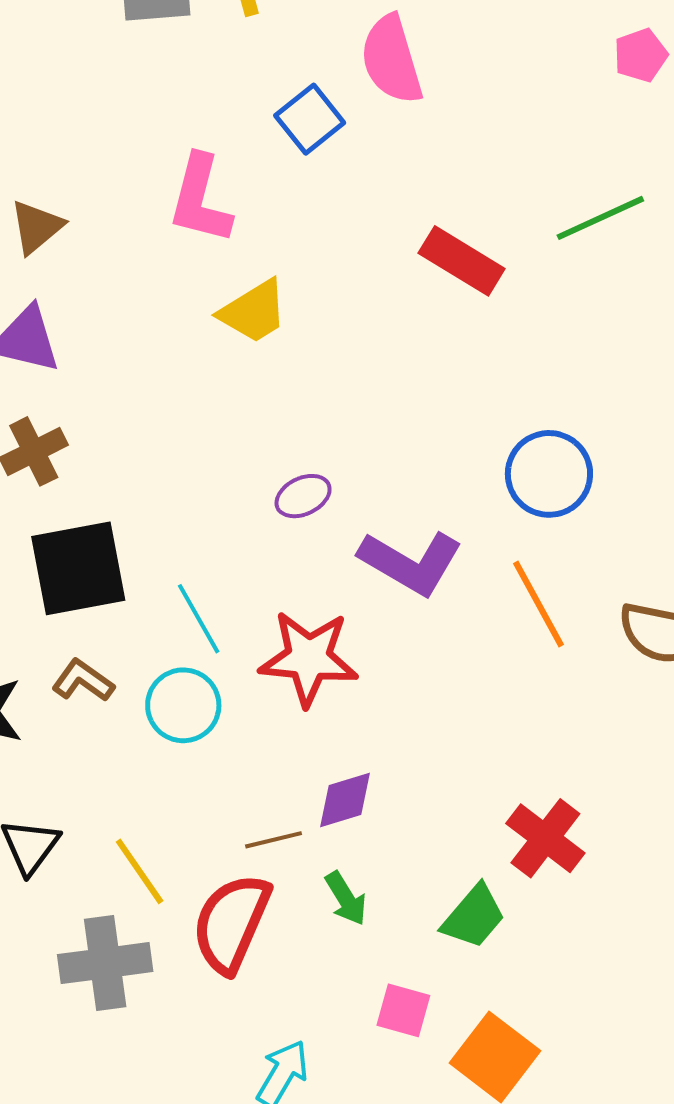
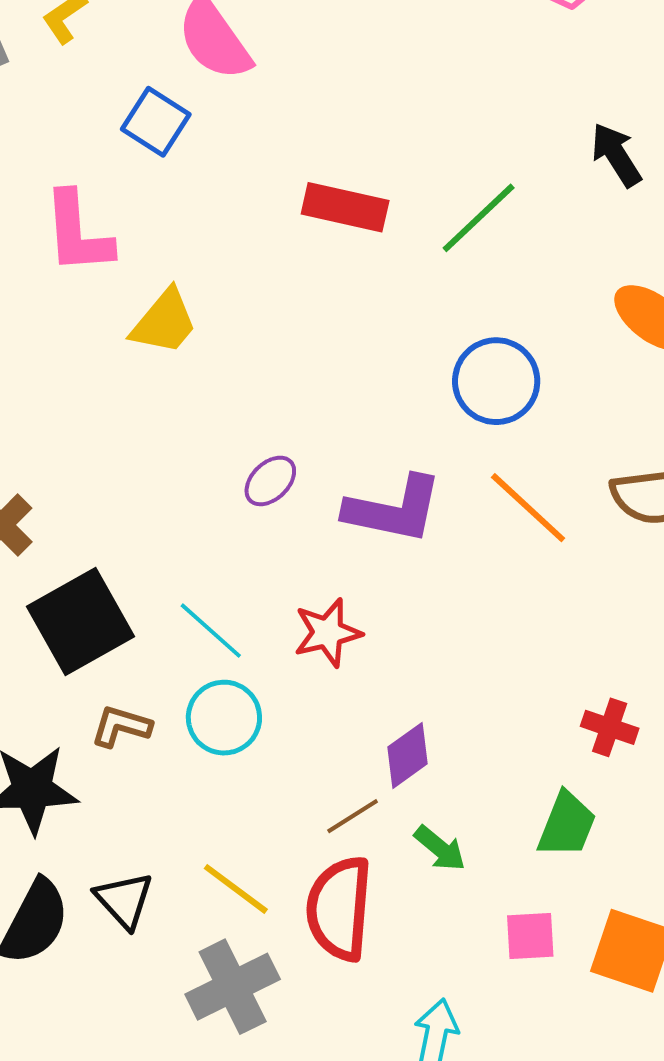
green line: (600, 218) -> (479, 218), moved
red star: (309, 658) -> (328, 633), size x0.7
red cross: (545, 838) -> (610, 727), size x0.7

